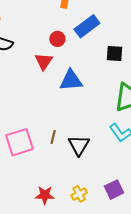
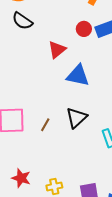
red circle: (57, 39) -> (84, 29), moved
black triangle: (79, 145) -> (76, 118), moved

